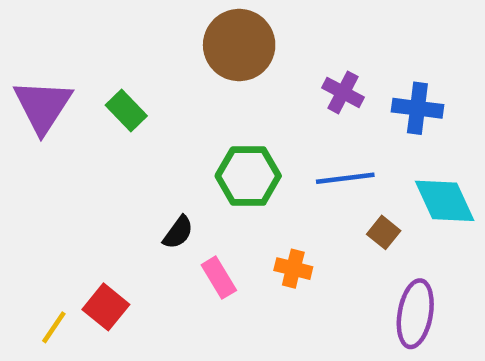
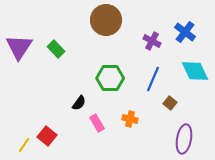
blue cross: (417, 108) -> (185, 32), moved, turned 30
blue line: (345, 178) -> (153, 79), turned -60
cyan diamond: (445, 201) -> (195, 71), moved

